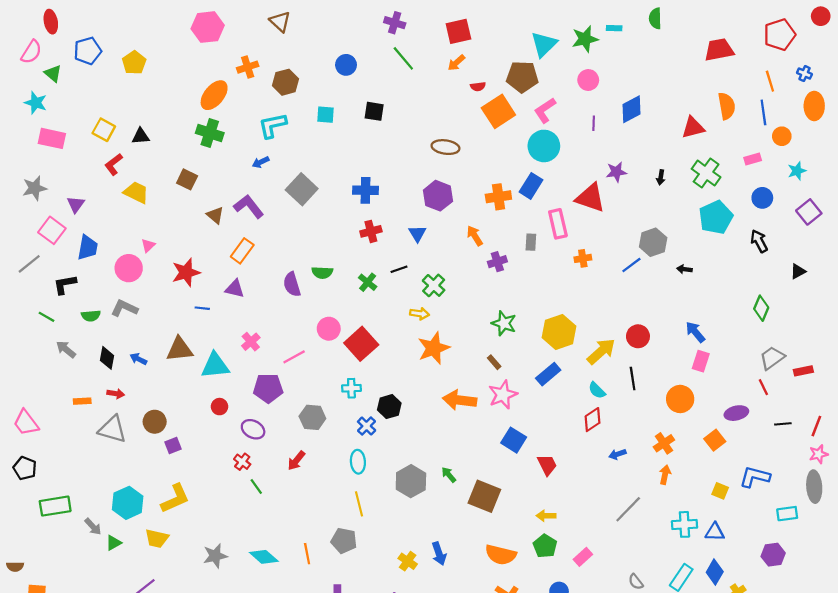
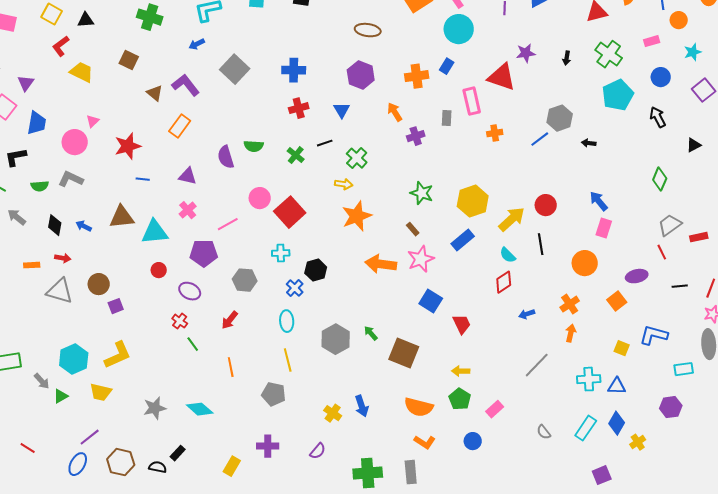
blue rectangle: (531, 186) -> (447, 66), size x0.7
purple triangle: (235, 289) -> (188, 176), moved
orange line: (307, 554) -> (231, 367), moved

